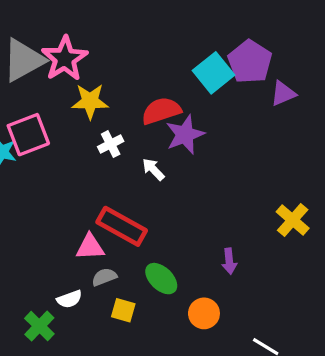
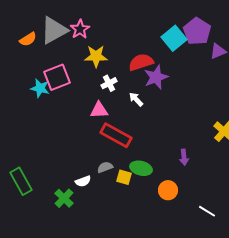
pink star: (65, 59) -> (80, 29), size x0.7
pink triangle: (90, 247) -> (99, 110), moved
green ellipse: (161, 279) -> (141, 168), turned -30
yellow square: (123, 310) -> (124, 177), moved

